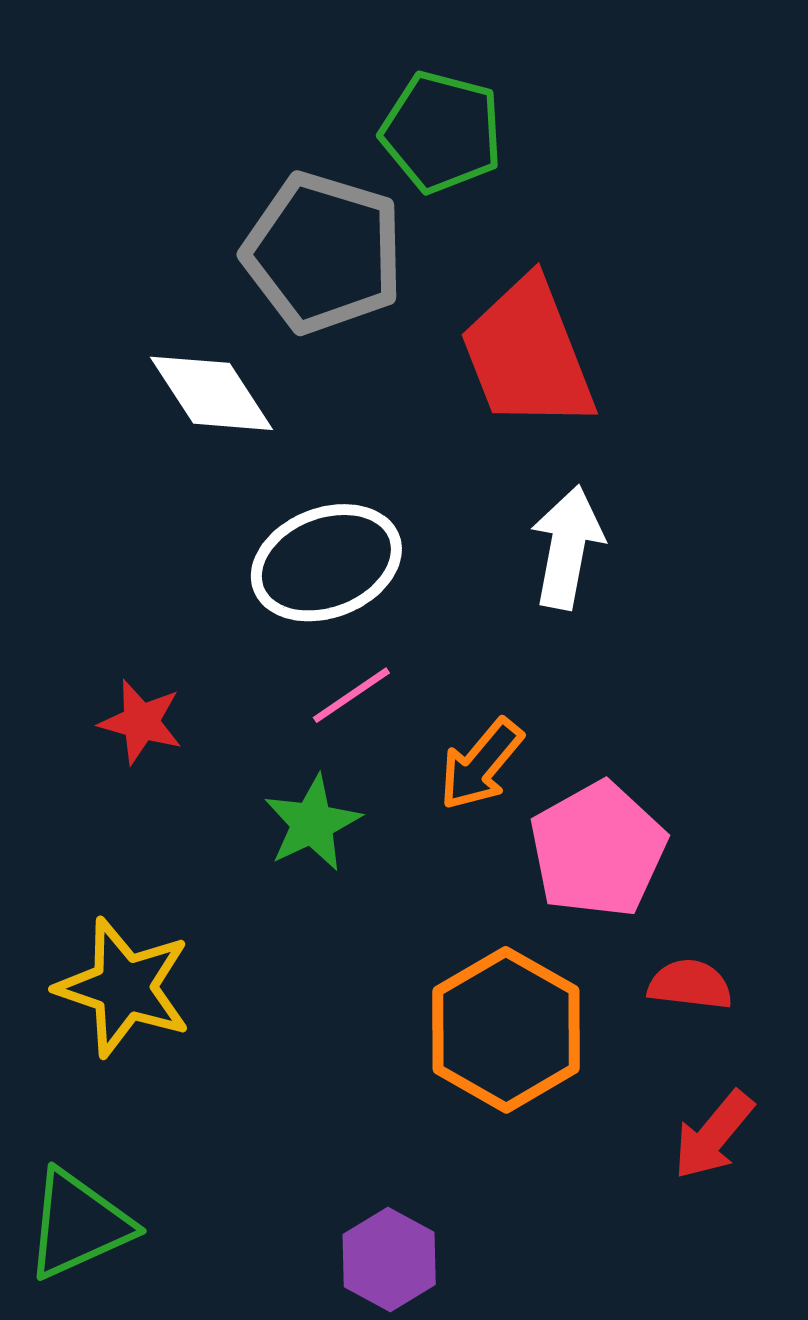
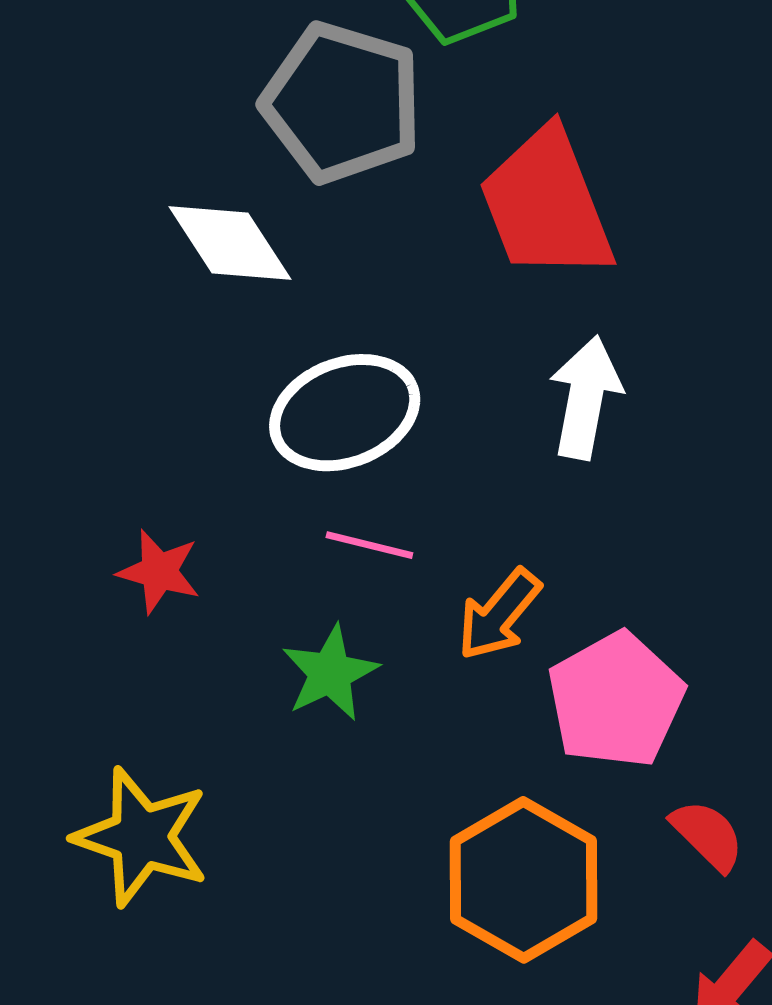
pink line: (351, 695) -> (369, 545), turned 48
red semicircle: (690, 985) -> (708, 835), turned 38

